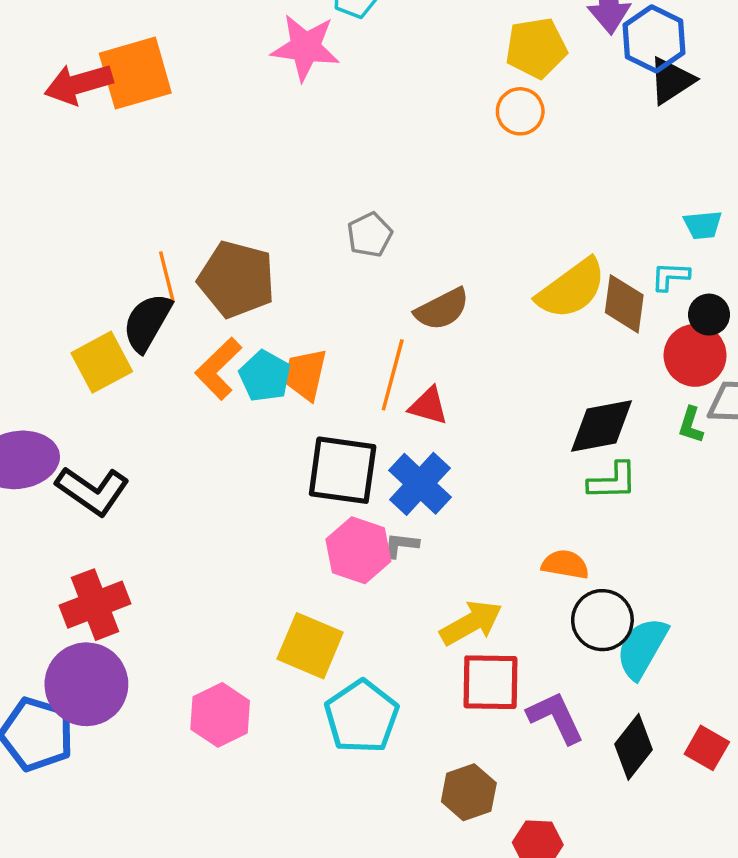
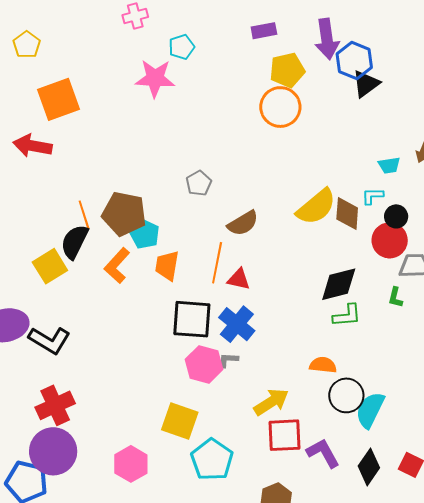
red arrow: (78, 84) -> (33, 146), moved, turned 30
orange circle: (520, 111) -> (280, 107), size x1.5
cyan pentagon: (265, 376) -> (145, 234), moved
green L-shape: (691, 425) -> (395, 297), moved

